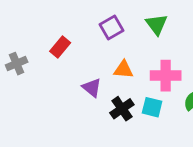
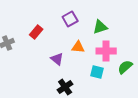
green triangle: (157, 24) -> (100, 27), moved, turned 49
black cross: (122, 109) -> (65, 87), moved

